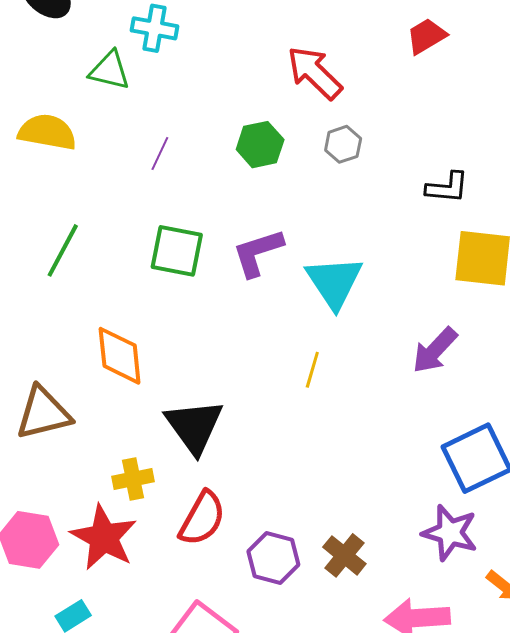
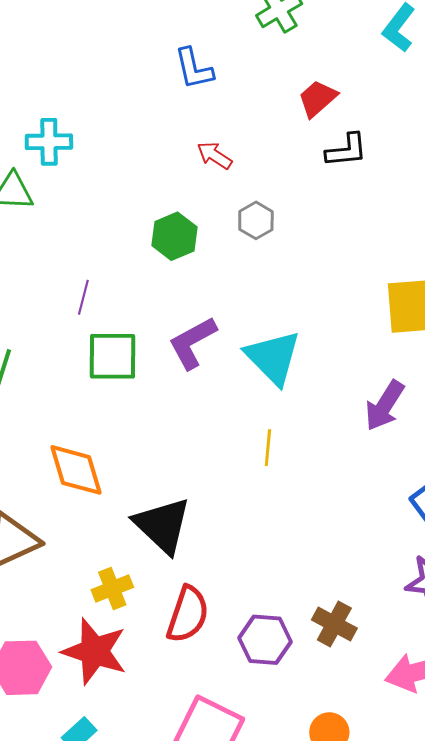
red arrow: (315, 73) -> (215, 155), size x0.6
purple line: (160, 153) -> (83, 297), moved
black L-shape: (447, 188) -> (347, 150), moved

